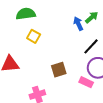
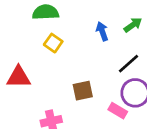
blue arrow: (78, 24) -> (102, 31), moved

